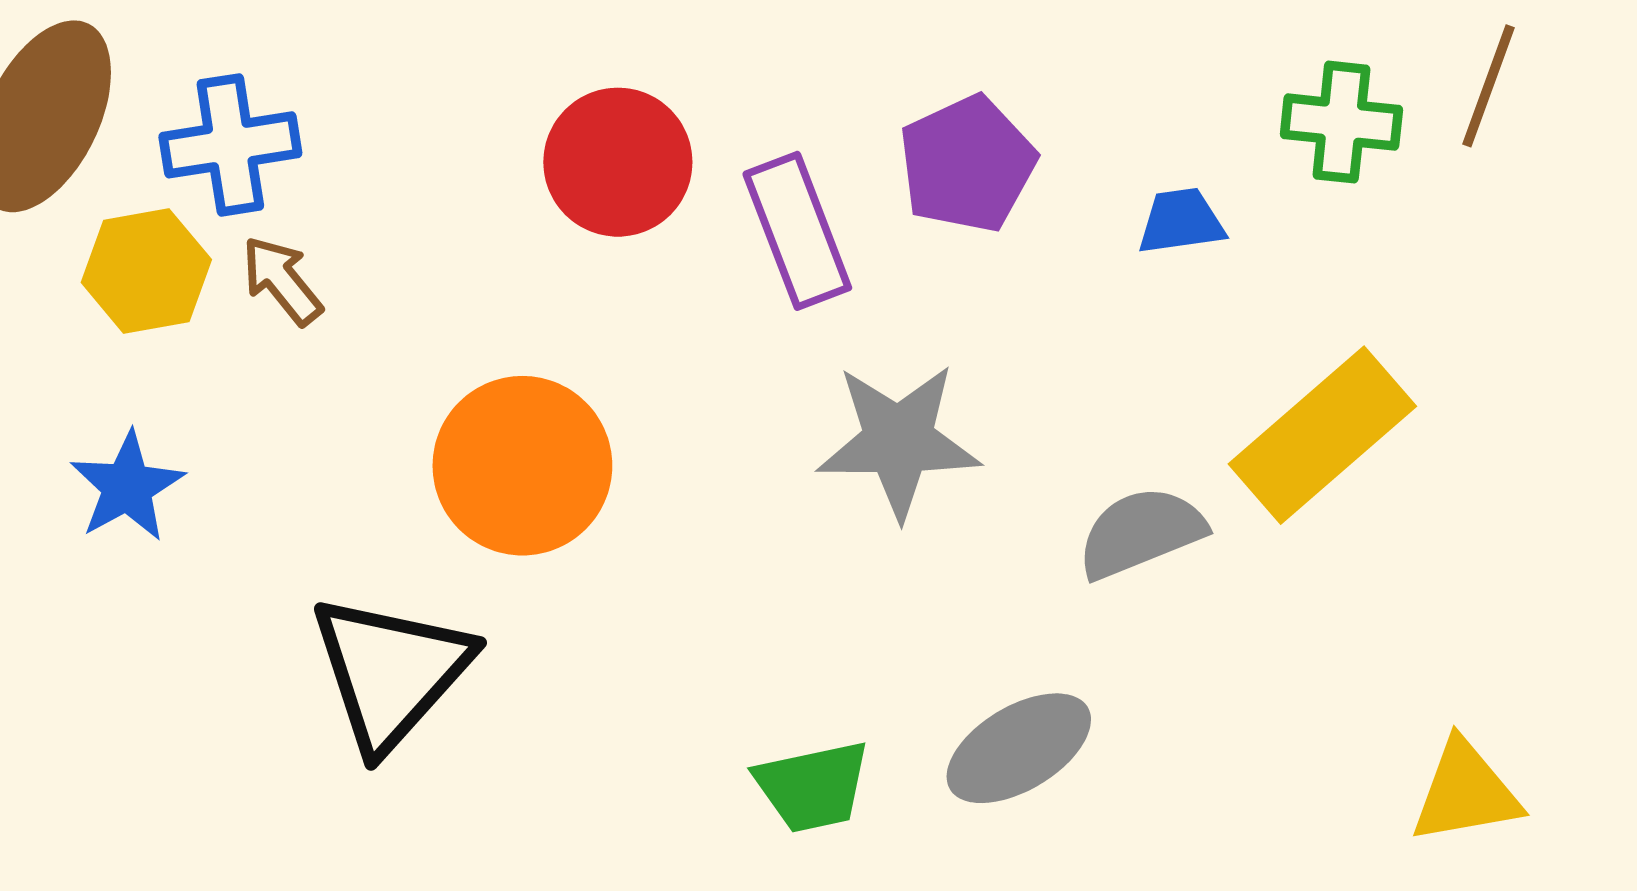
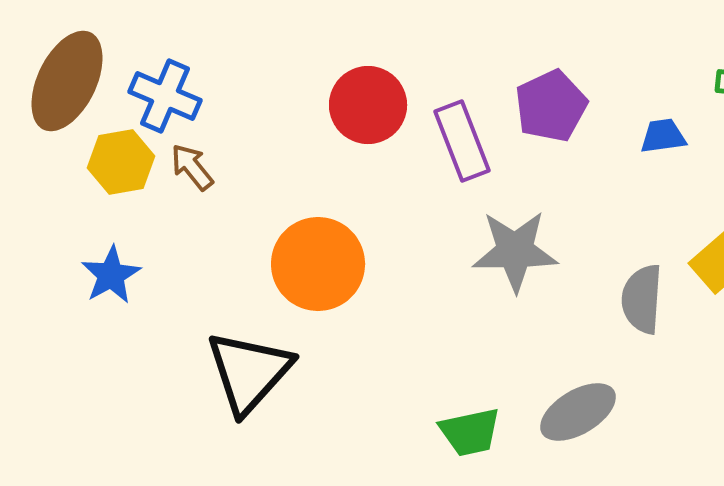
blue cross: (230, 145) -> (165, 96), turned 32
gray semicircle: (1141, 533) -> (642, 299), turned -64

